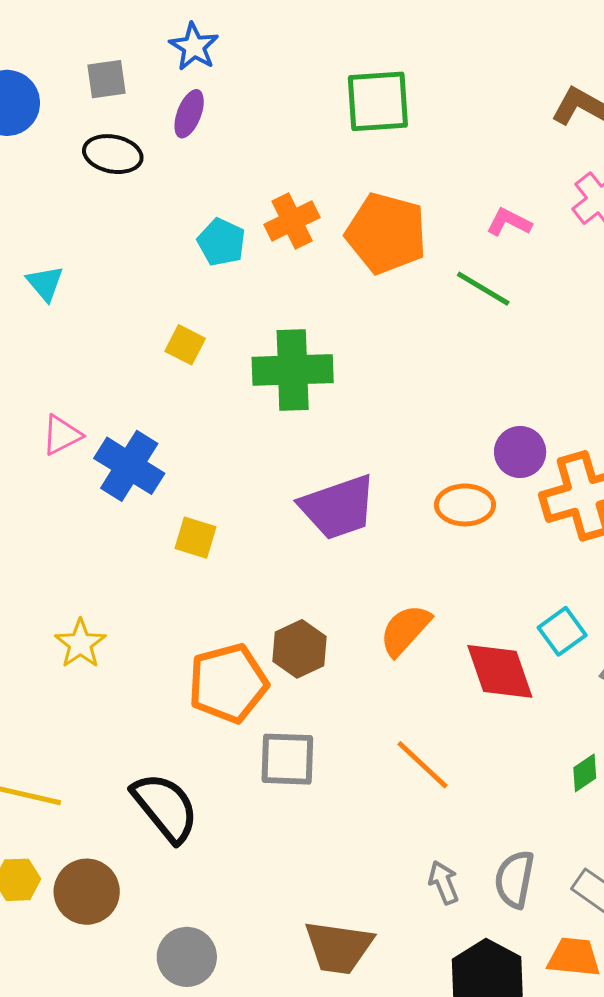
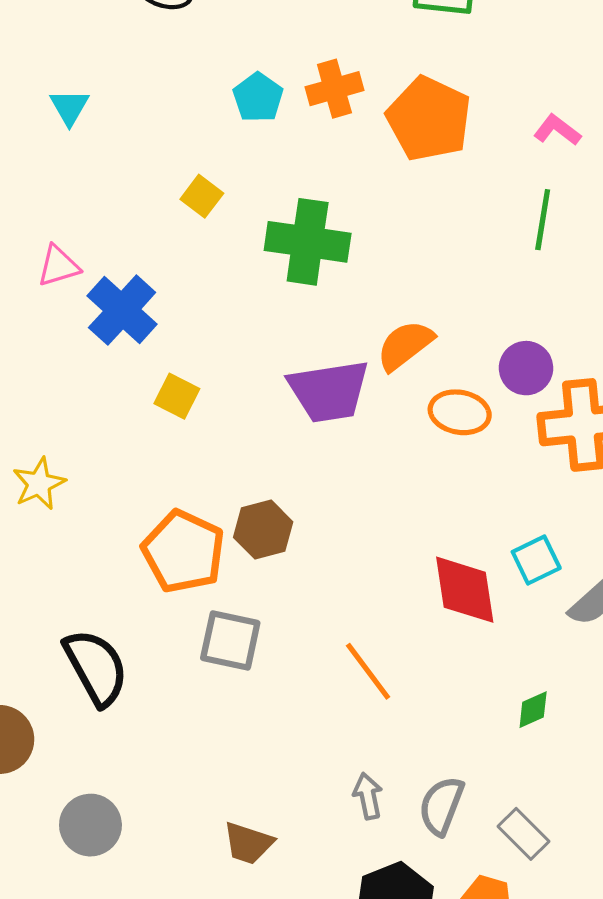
green line: (483, 289) -> (543, 220), moved, turned 58
orange semicircle: (405, 630) -> (405, 345), moved
orange pentagon: (228, 683) -> (183, 552), turned 30
brown trapezoid: (339, 947) -> (248, 843), size x0.7

